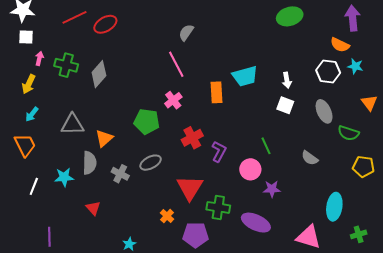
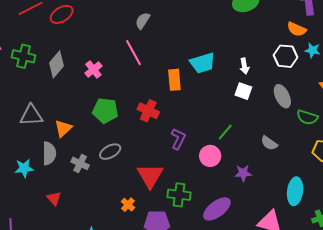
pink cross: (173, 100) -> (93, 70), moved
red cross: (192, 138) -> (148, 111), moved, turned -35
green line: (266, 146) -> (225, 132), turned 66
purple star: (272, 189) -> (243, 173), moved
purple ellipse: (256, 223) -> (217, 209), turned -60

